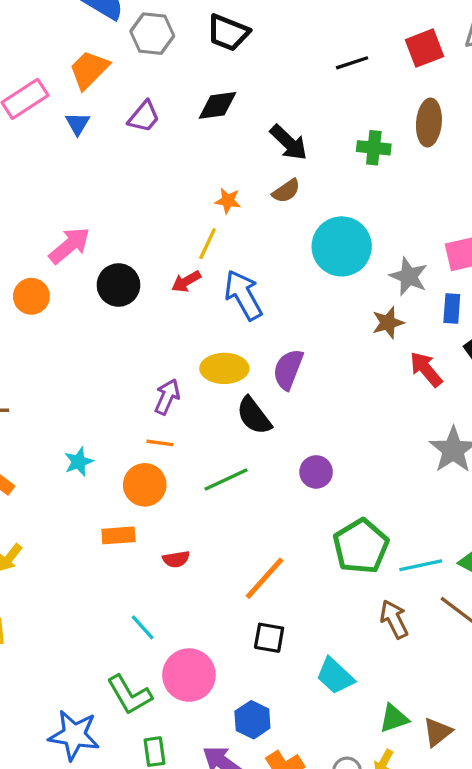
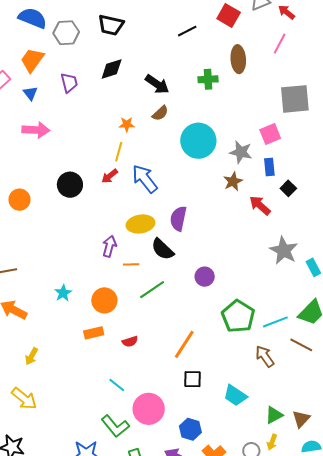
red square: (424, 48) -> (229, 15), turned -30
purple trapezoid: (144, 117) -> (69, 83), turned -45
pink arrow: (69, 245) -> (36, 130), moved, turned 52
orange line: (160, 443) -> (131, 264), moved

